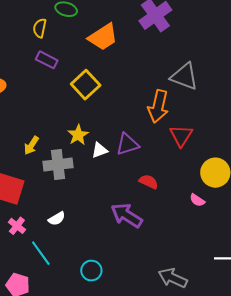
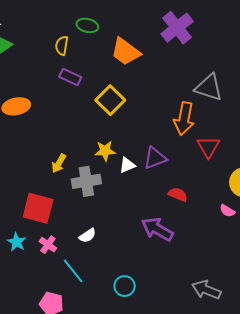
orange trapezoid: (103, 37) -> (126, 52), turned 72
yellow star: (78, 135) -> (105, 151), turned 30

